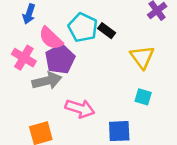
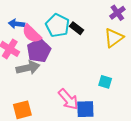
blue arrow: (29, 14) -> (17, 24), moved, turned 77
yellow triangle: (142, 57) -> (114, 38), moved, turned 30
pink arrow: (80, 108) -> (68, 99), moved, turned 30

